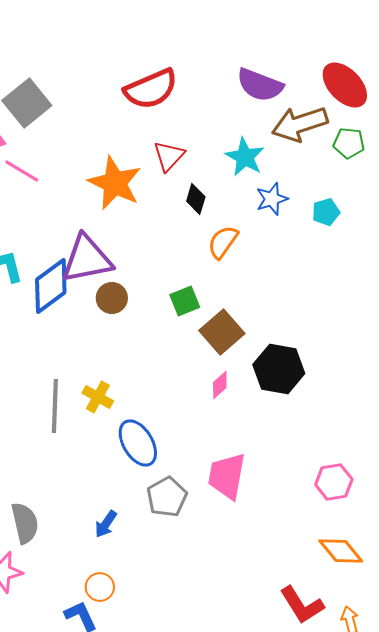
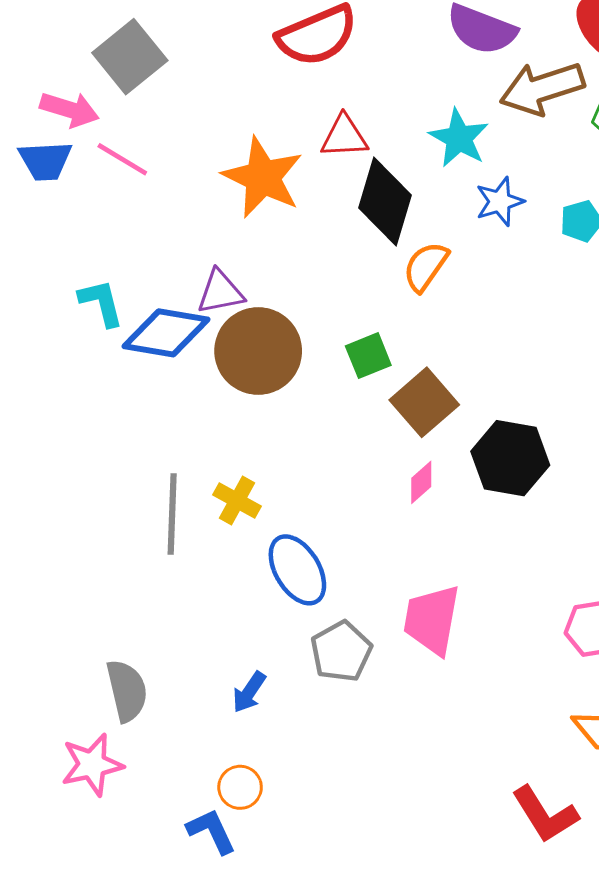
red triangle: (169, 156) -> (344, 137), turned 44
black diamond: (196, 199) -> (385, 202), size x1.8
purple triangle: (87, 259) -> (220, 292), size x0.6
blue diamond: (51, 286) -> (166, 333), turned 46
brown circle: (112, 298) -> (258, 351), size x1.8

